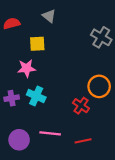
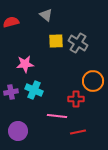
gray cross: (101, 37) -> (78, 43), moved
yellow square: (37, 44) -> (56, 41), moved
red cross: (81, 106) -> (76, 99), turned -35
pink line: (50, 133) -> (57, 116), moved

